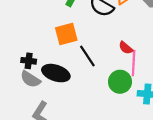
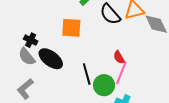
black line: (87, 56) -> (87, 74), moved

